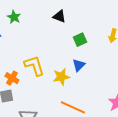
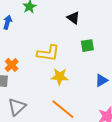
blue triangle: (79, 65) -> (101, 80), moved
yellow L-shape: (34, 66) -> (48, 53), moved, turned 100

